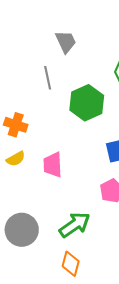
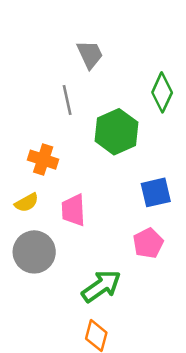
orange cross: (16, 125) -> (43, 160), moved
gray circle: (22, 230) -> (34, 252), moved

